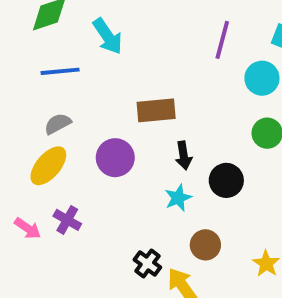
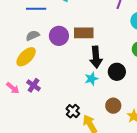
black arrow: (184, 155) -> (96, 57), size x1.5
purple circle: (115, 158) -> (59, 36), moved
brown circle: (205, 245) -> (113, 106), moved

